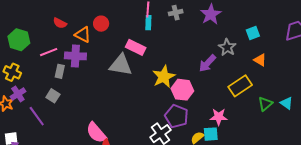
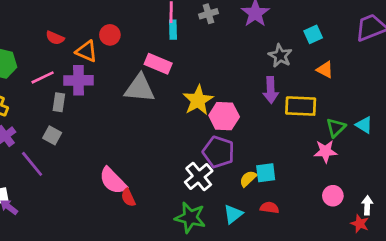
purple arrow: (207, 63) -> (271, 90), moved, turned -42
yellow rectangle: (240, 86) -> (301, 106), turned 40
pink star: (219, 117) -> (325, 151), moved

